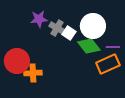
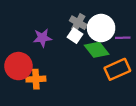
purple star: (39, 19) -> (42, 38), moved
gray cross: (57, 28) -> (78, 23), moved
purple line: (113, 47) -> (123, 38), moved

